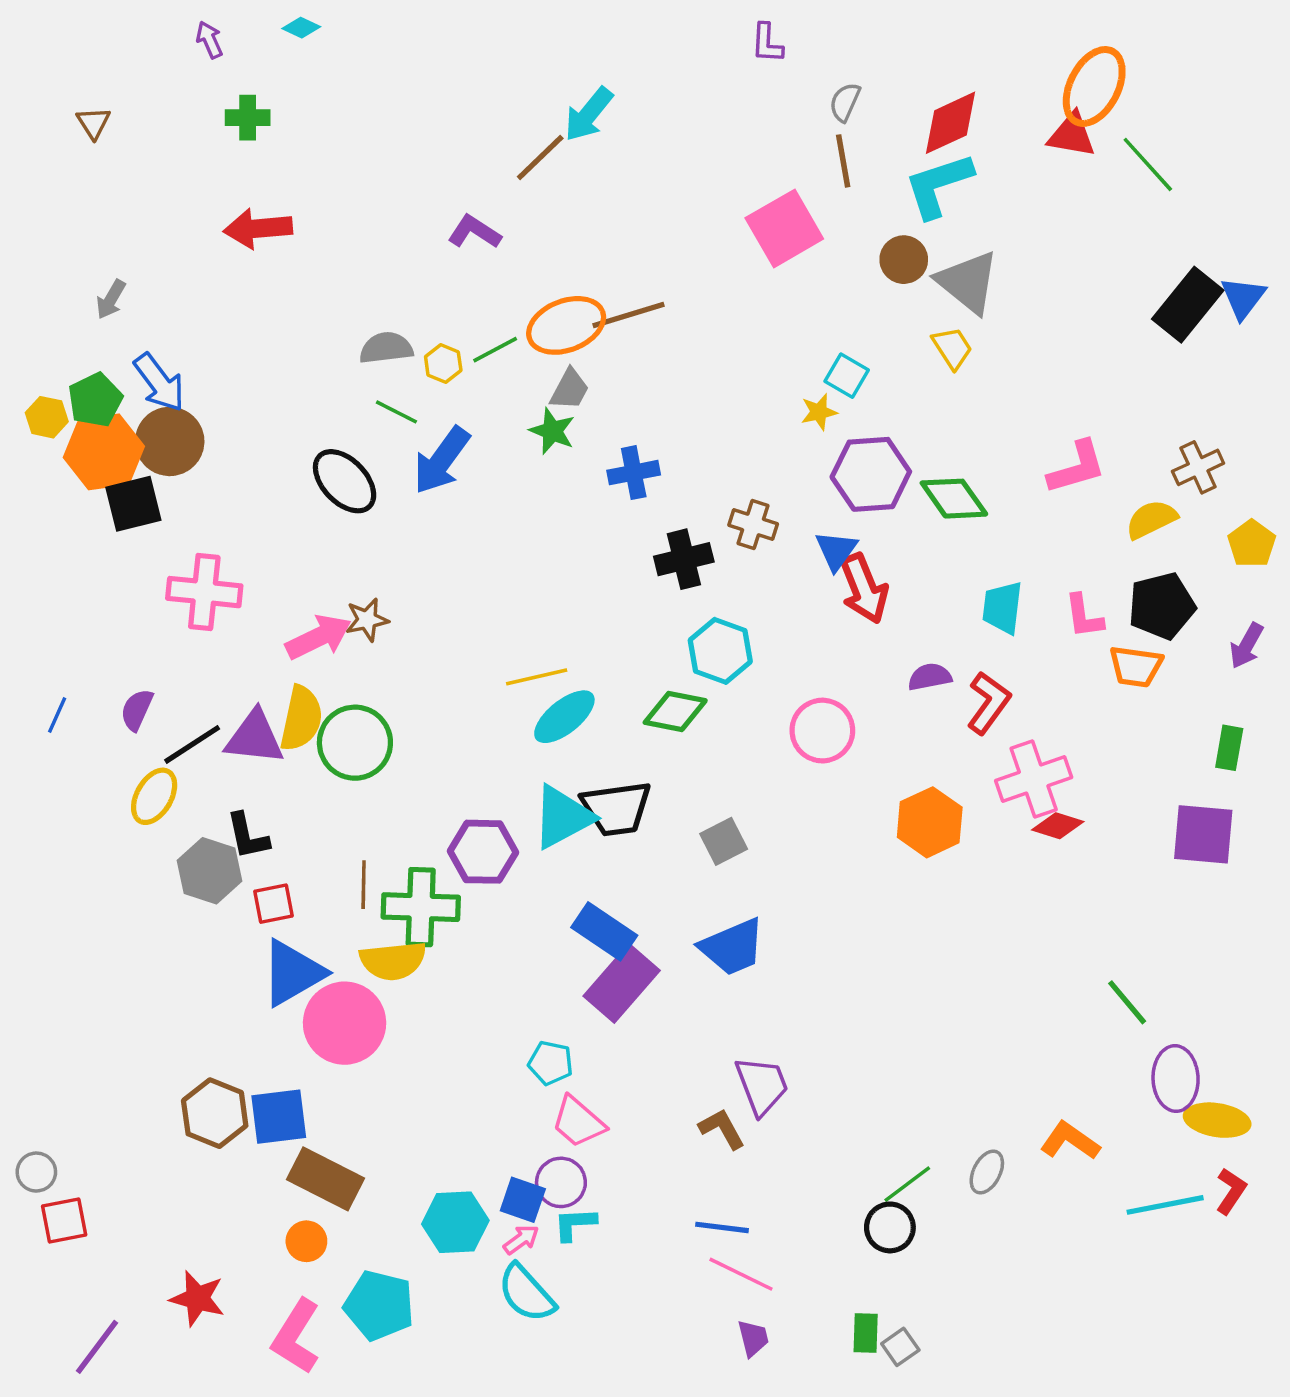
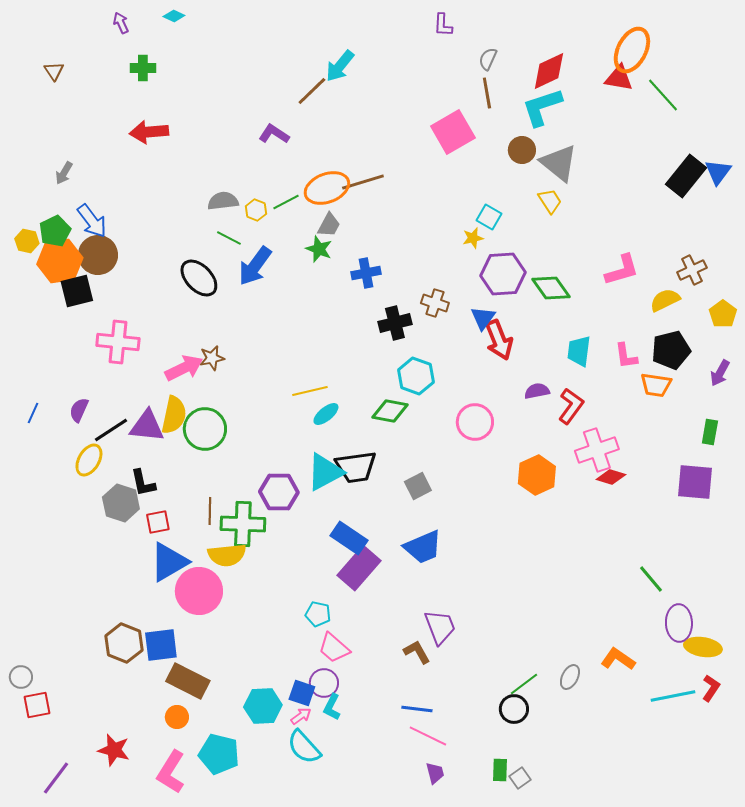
cyan ellipse: (564, 717) -> (326, 414), size x0.7
cyan L-shape: (575, 1224) -> (332, 707), turned -60

